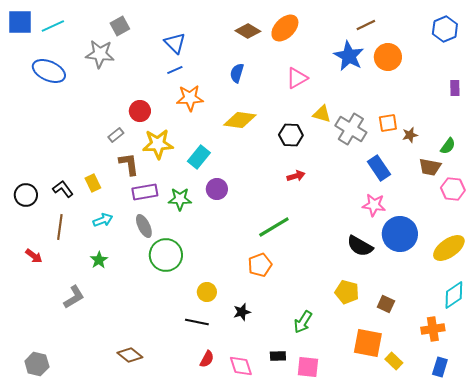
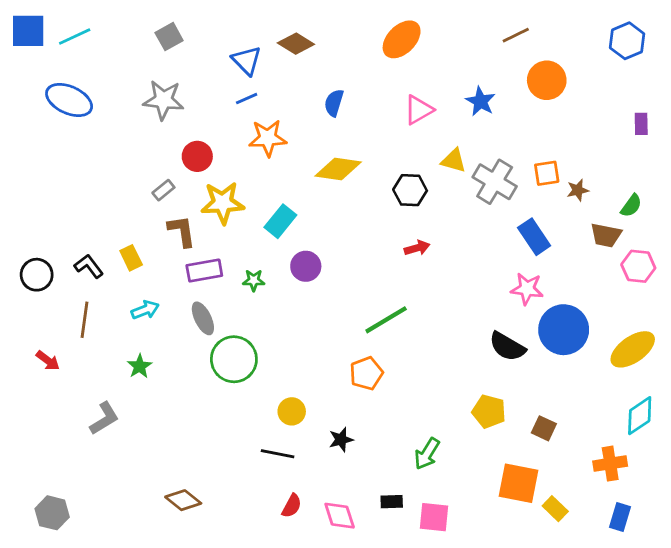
brown diamond: (248, 31) -> (296, 44), moved
gray star: (100, 54) -> (163, 100), moved
blue star: (349, 56) -> (480, 101), moved, size x0.7
green star: (180, 199) -> (254, 280), size x0.7

